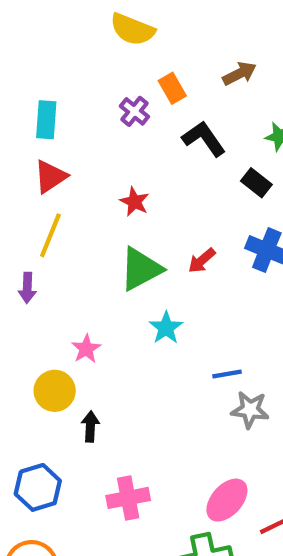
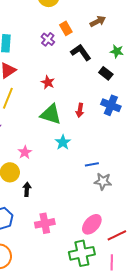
red arrow: (202, 261) -> (80, 110), turned -40
green triangle: (141, 269) -> (51, 114), turned 45

